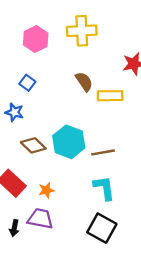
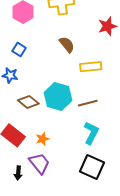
yellow rectangle: (110, 96) -> (91, 67), moved
cyan L-shape: (104, 188) -> (91, 133), turned 40
purple trapezoid: (40, 219) -> (39, 163), turned 45

